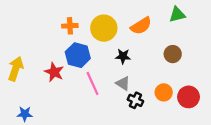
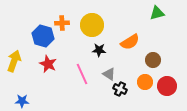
orange semicircle: (141, 26) -> (130, 42), moved
brown circle: (173, 54) -> (153, 60), moved
blue hexagon: (78, 55) -> (43, 36), moved
black star: (123, 56) -> (99, 50), moved

